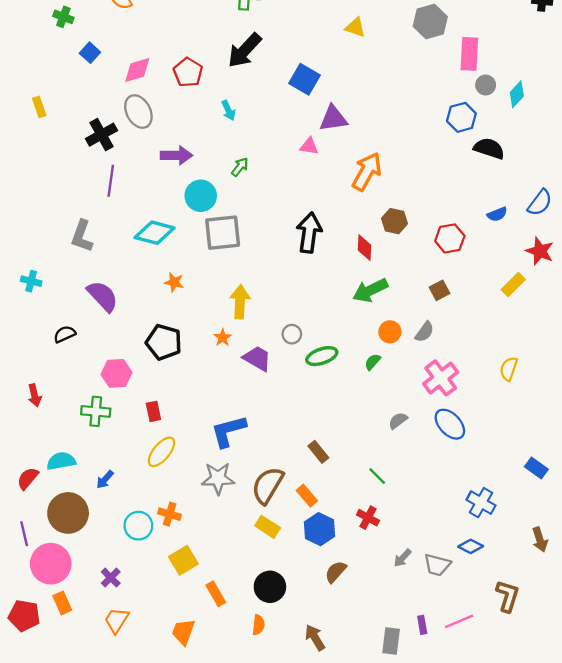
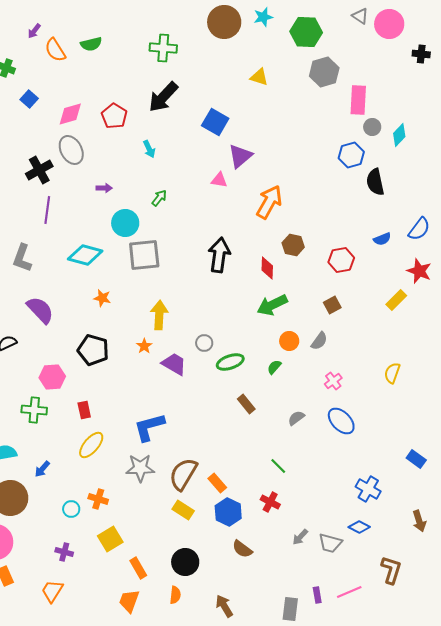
purple triangle: (333, 118) -> (240, 156), turned -32
black semicircle: (489, 148) -> (375, 182), turned -120
purple arrow: (176, 155) -> (104, 188), size x0.6
pink cross: (441, 378) -> (333, 381), size x0.6
brown rectangle: (318, 452) -> (246, 404), moved
cyan circle: (138, 526) -> (71, 509), size x0.7
brown semicircle: (336, 572) -> (242, 549), turned -95
purple cross: (111, 578) -> (64, 552), moved, turned -30
orange trapezoid: (183, 632) -> (129, 601), moved

